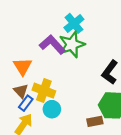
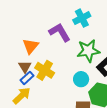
green star: (72, 45) -> (88, 51), moved
cyan circle: (52, 109) -> (81, 79), moved

